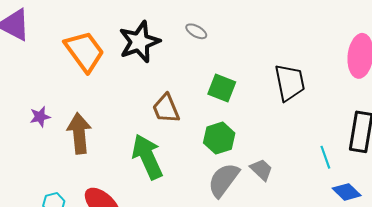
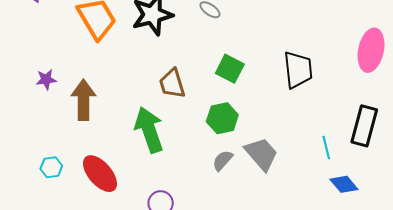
gray trapezoid: (261, 170) -> (261, 154), size x1.5
gray semicircle: (224, 180) -> (223, 160), size x0.6

